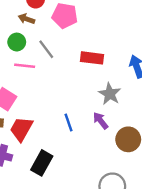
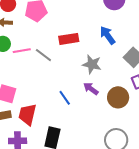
gray line: (46, 49) -> (43, 55), moved
pink line: (25, 66) -> (22, 51), moved

